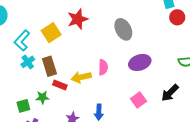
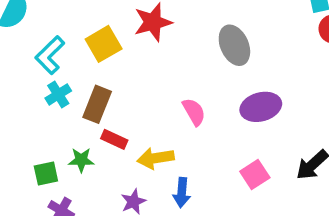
brown rectangle: (49, 66) -> (97, 104), turned 36
pink semicircle: (103, 67) -> (194, 112), turned -35
yellow arrow: (81, 77) -> (156, 158), moved

